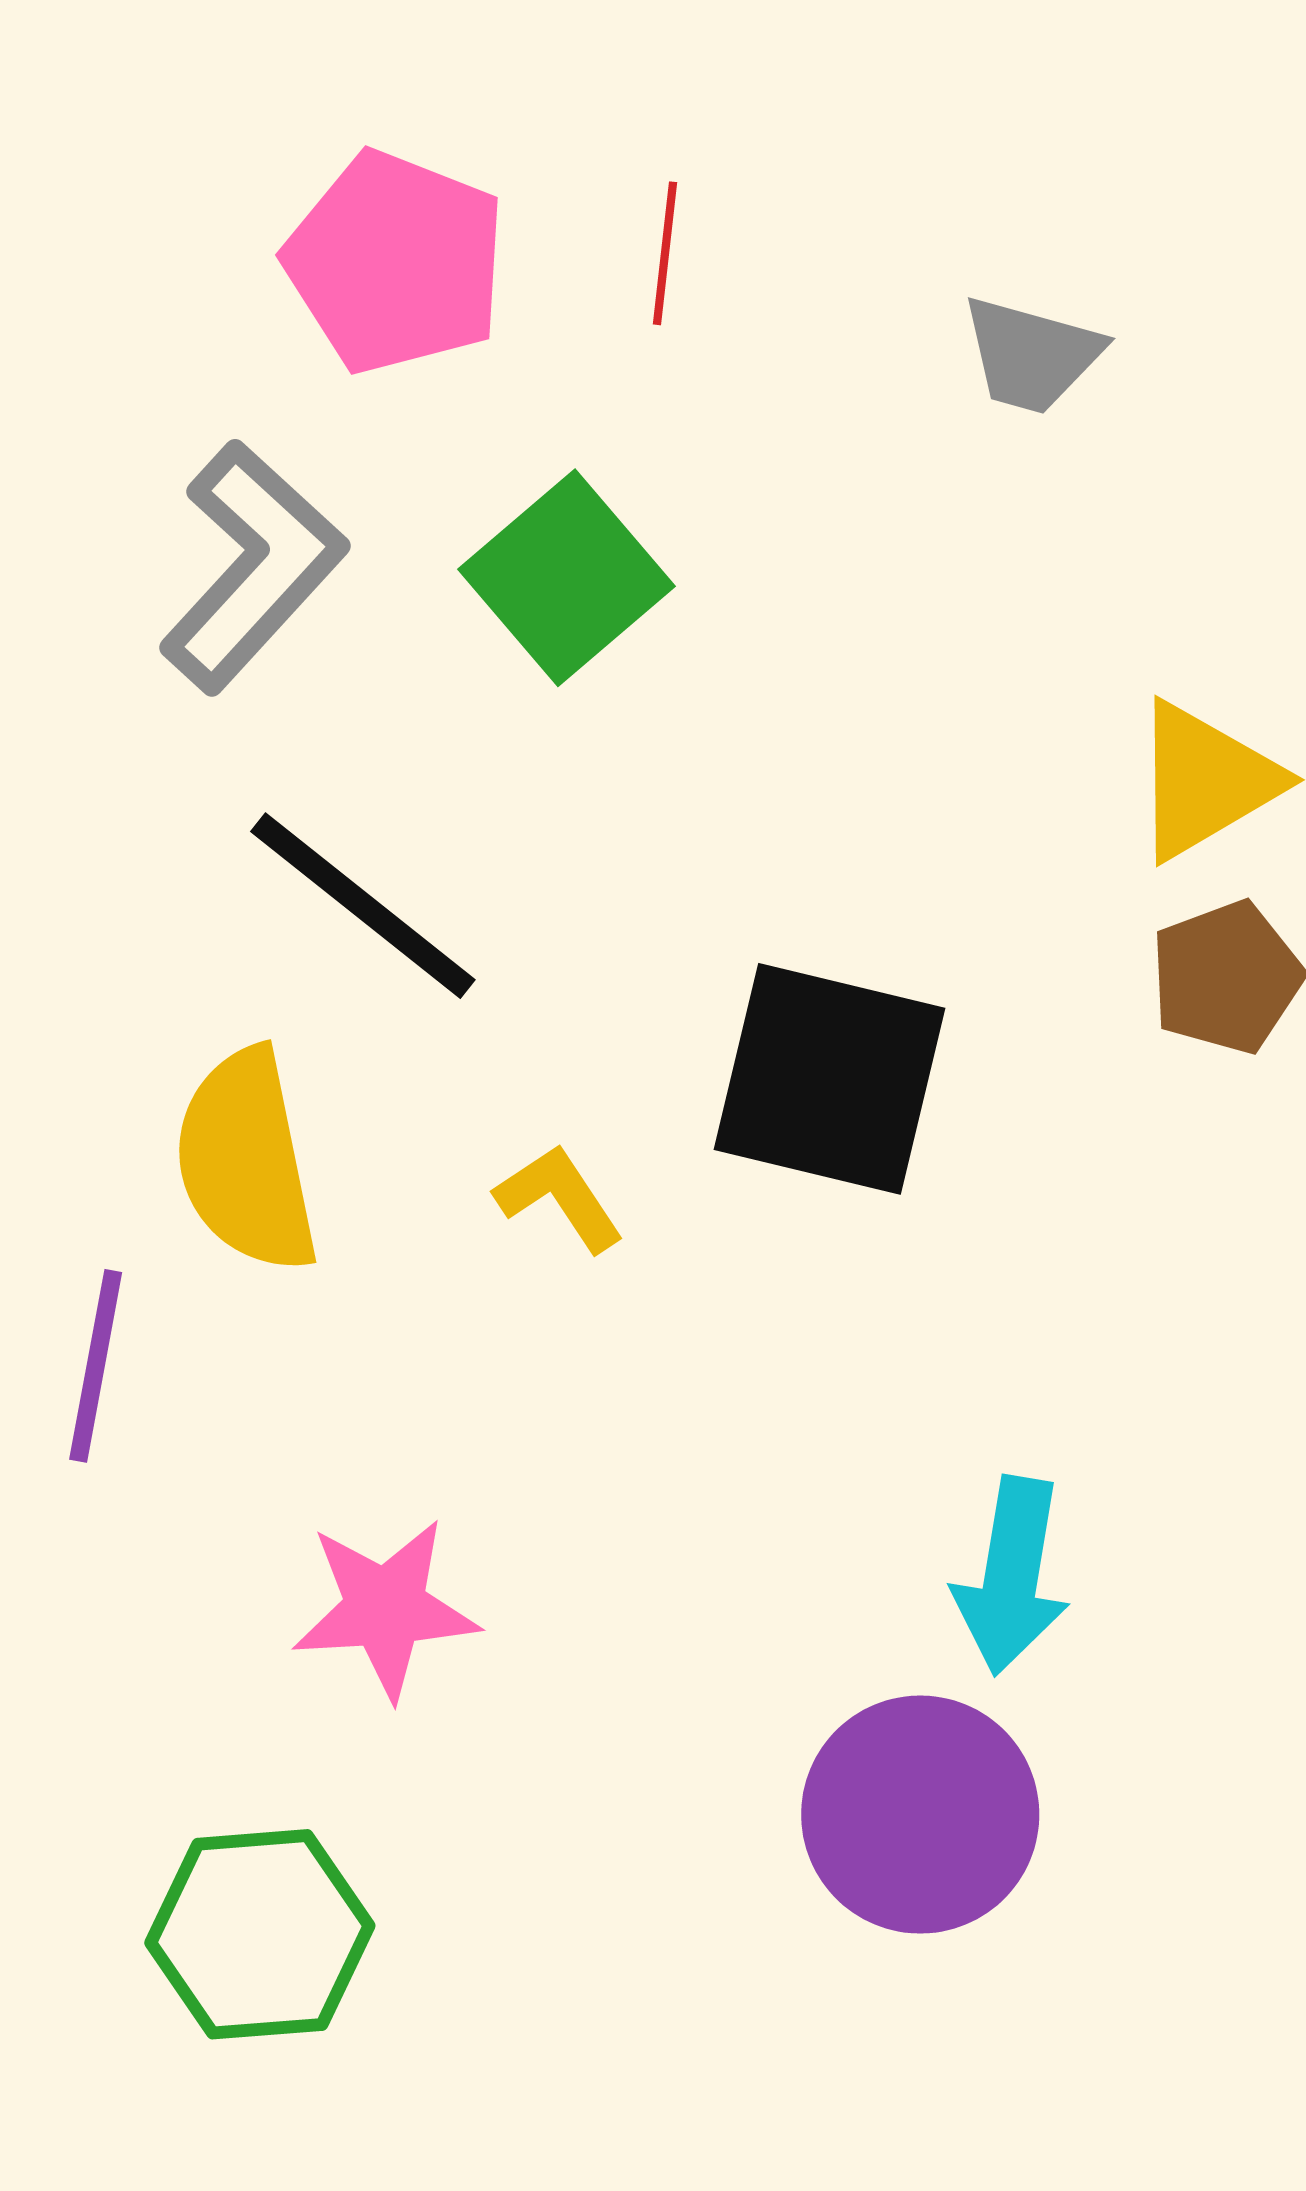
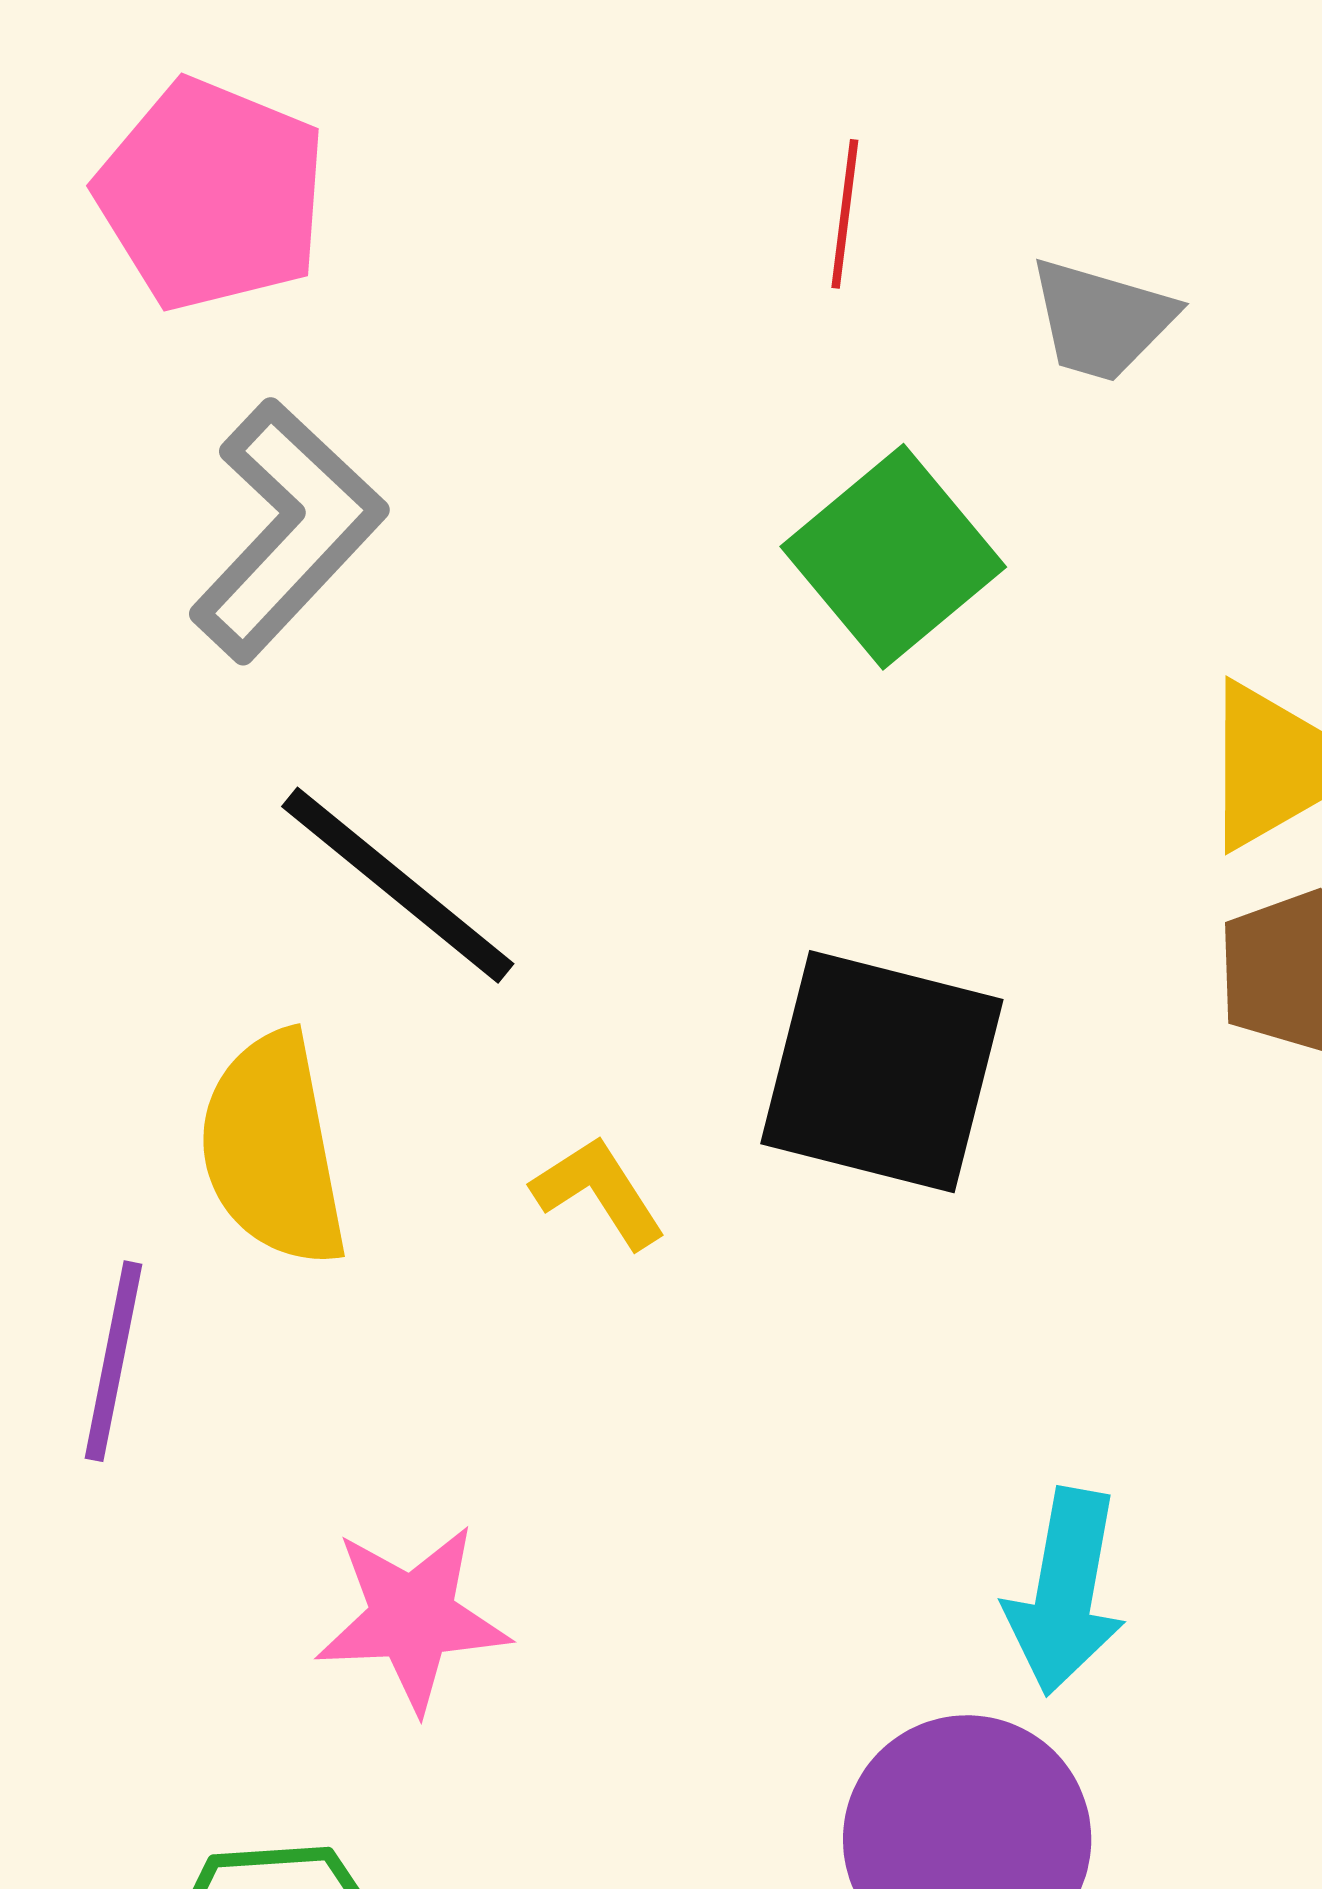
red line: (665, 253) -> (845, 214), moved
pink pentagon: (396, 262) -> (212, 195), moved
green square: (566, 578) -> (893, 557), moved

